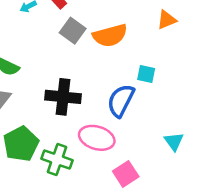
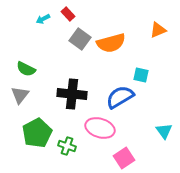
blue semicircle: (121, 100) -> (120, 97), turned 32
green cross: (57, 159) -> (67, 146), size x0.7

